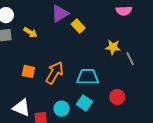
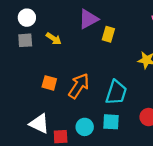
yellow rectangle: (78, 26) -> (108, 34), turned 56
cyan trapezoid: (88, 77) -> (116, 92), turned 105
cyan square: (84, 103) -> (111, 122), turned -35

